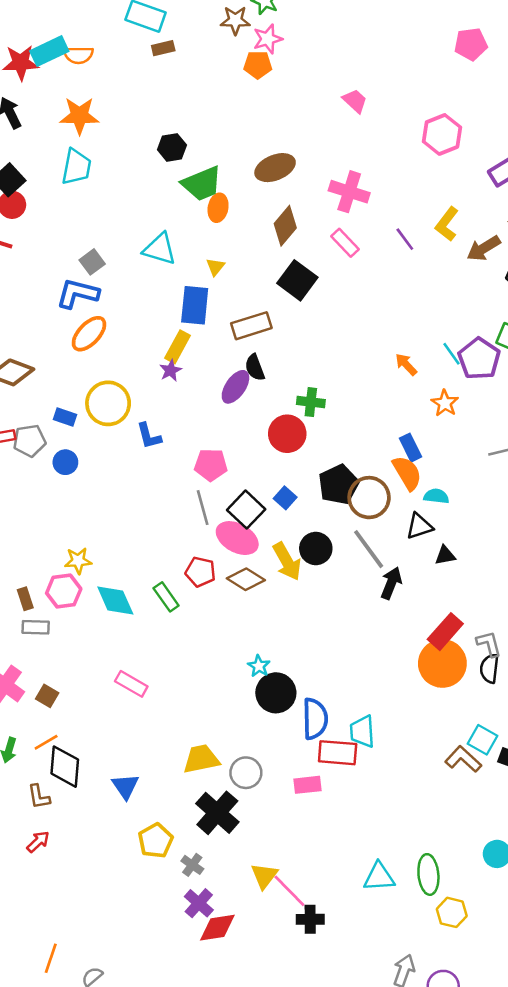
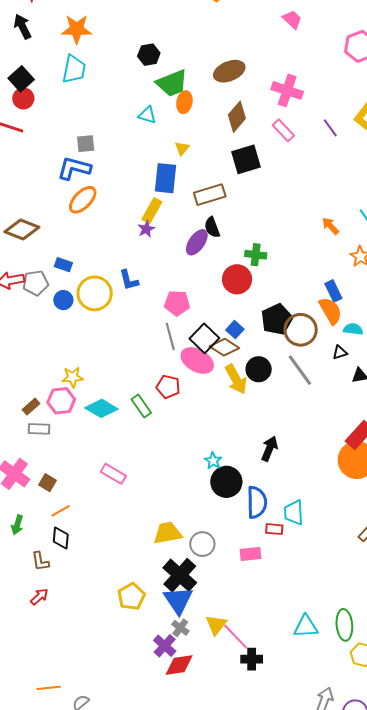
cyan triangle: (160, 249) -> (147, 115), moved, size x0.7
gray square: (92, 262) -> (86, 144), turned 30
black square: (297, 280) -> (246, 159), turned 36
yellow circle: (108, 403) -> (95, 293), moved
black triangle: (419, 526) -> (340, 353), size x0.7
brown diamond: (246, 579) -> (224, 347), moved
black arrow: (391, 583) -> (269, 449), moved
brown rectangle: (25, 599) -> (31, 407), turned 66
cyan diamond: (115, 600) -> (101, 408), turned -36
orange line: (46, 742) -> (61, 511), moved
red rectangle: (338, 753) -> (274, 529), size x0.6
black diamond: (65, 767) -> (61, 538), size x0.7
blue triangle: (125, 786) -> (178, 600), moved, size x1.4
gray cross: (192, 865) -> (180, 628), moved
orange line: (51, 958) -> (49, 688), turned 65

